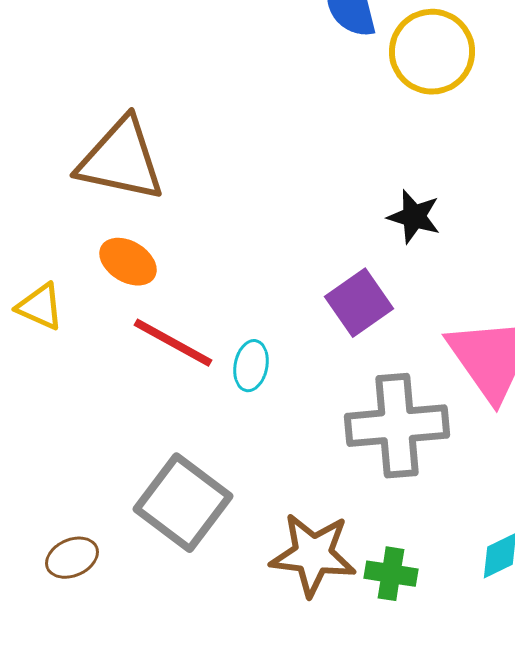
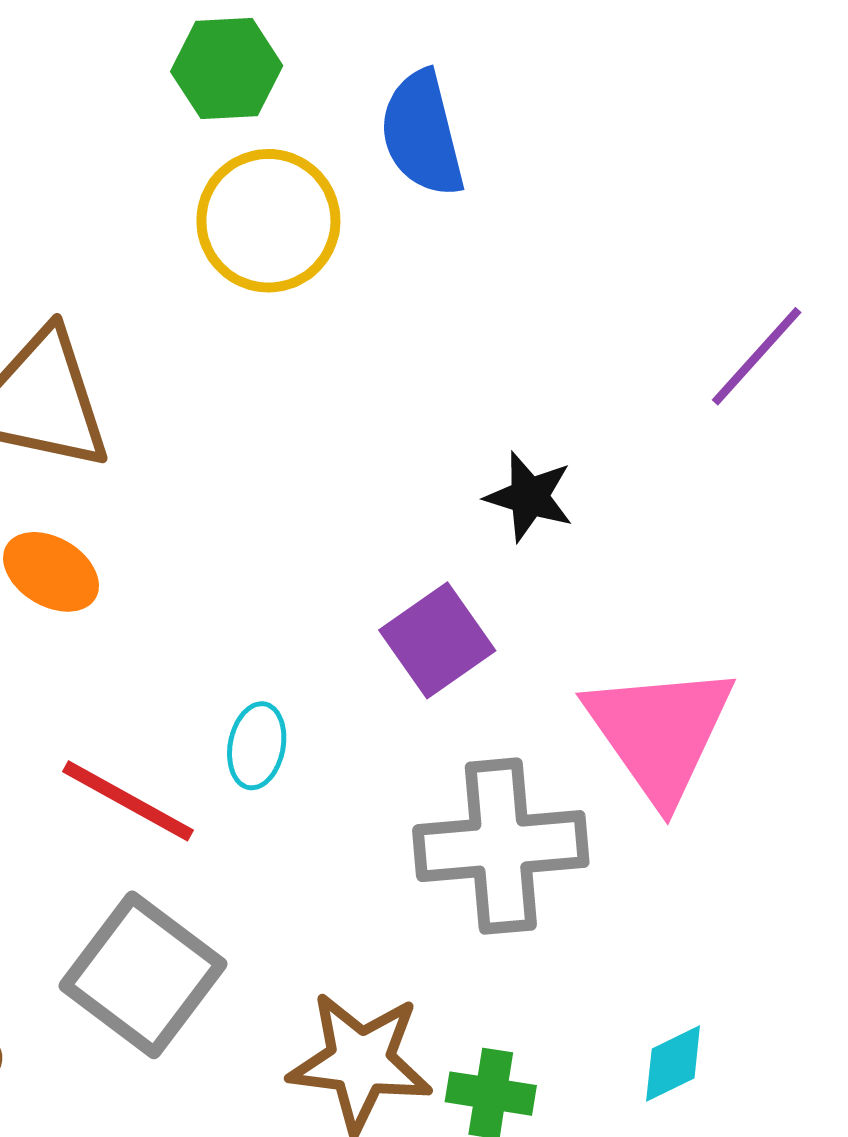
yellow circle: (432, 52) -> (268, 221), moved
red line: (173, 343) -> (128, 801), moved

